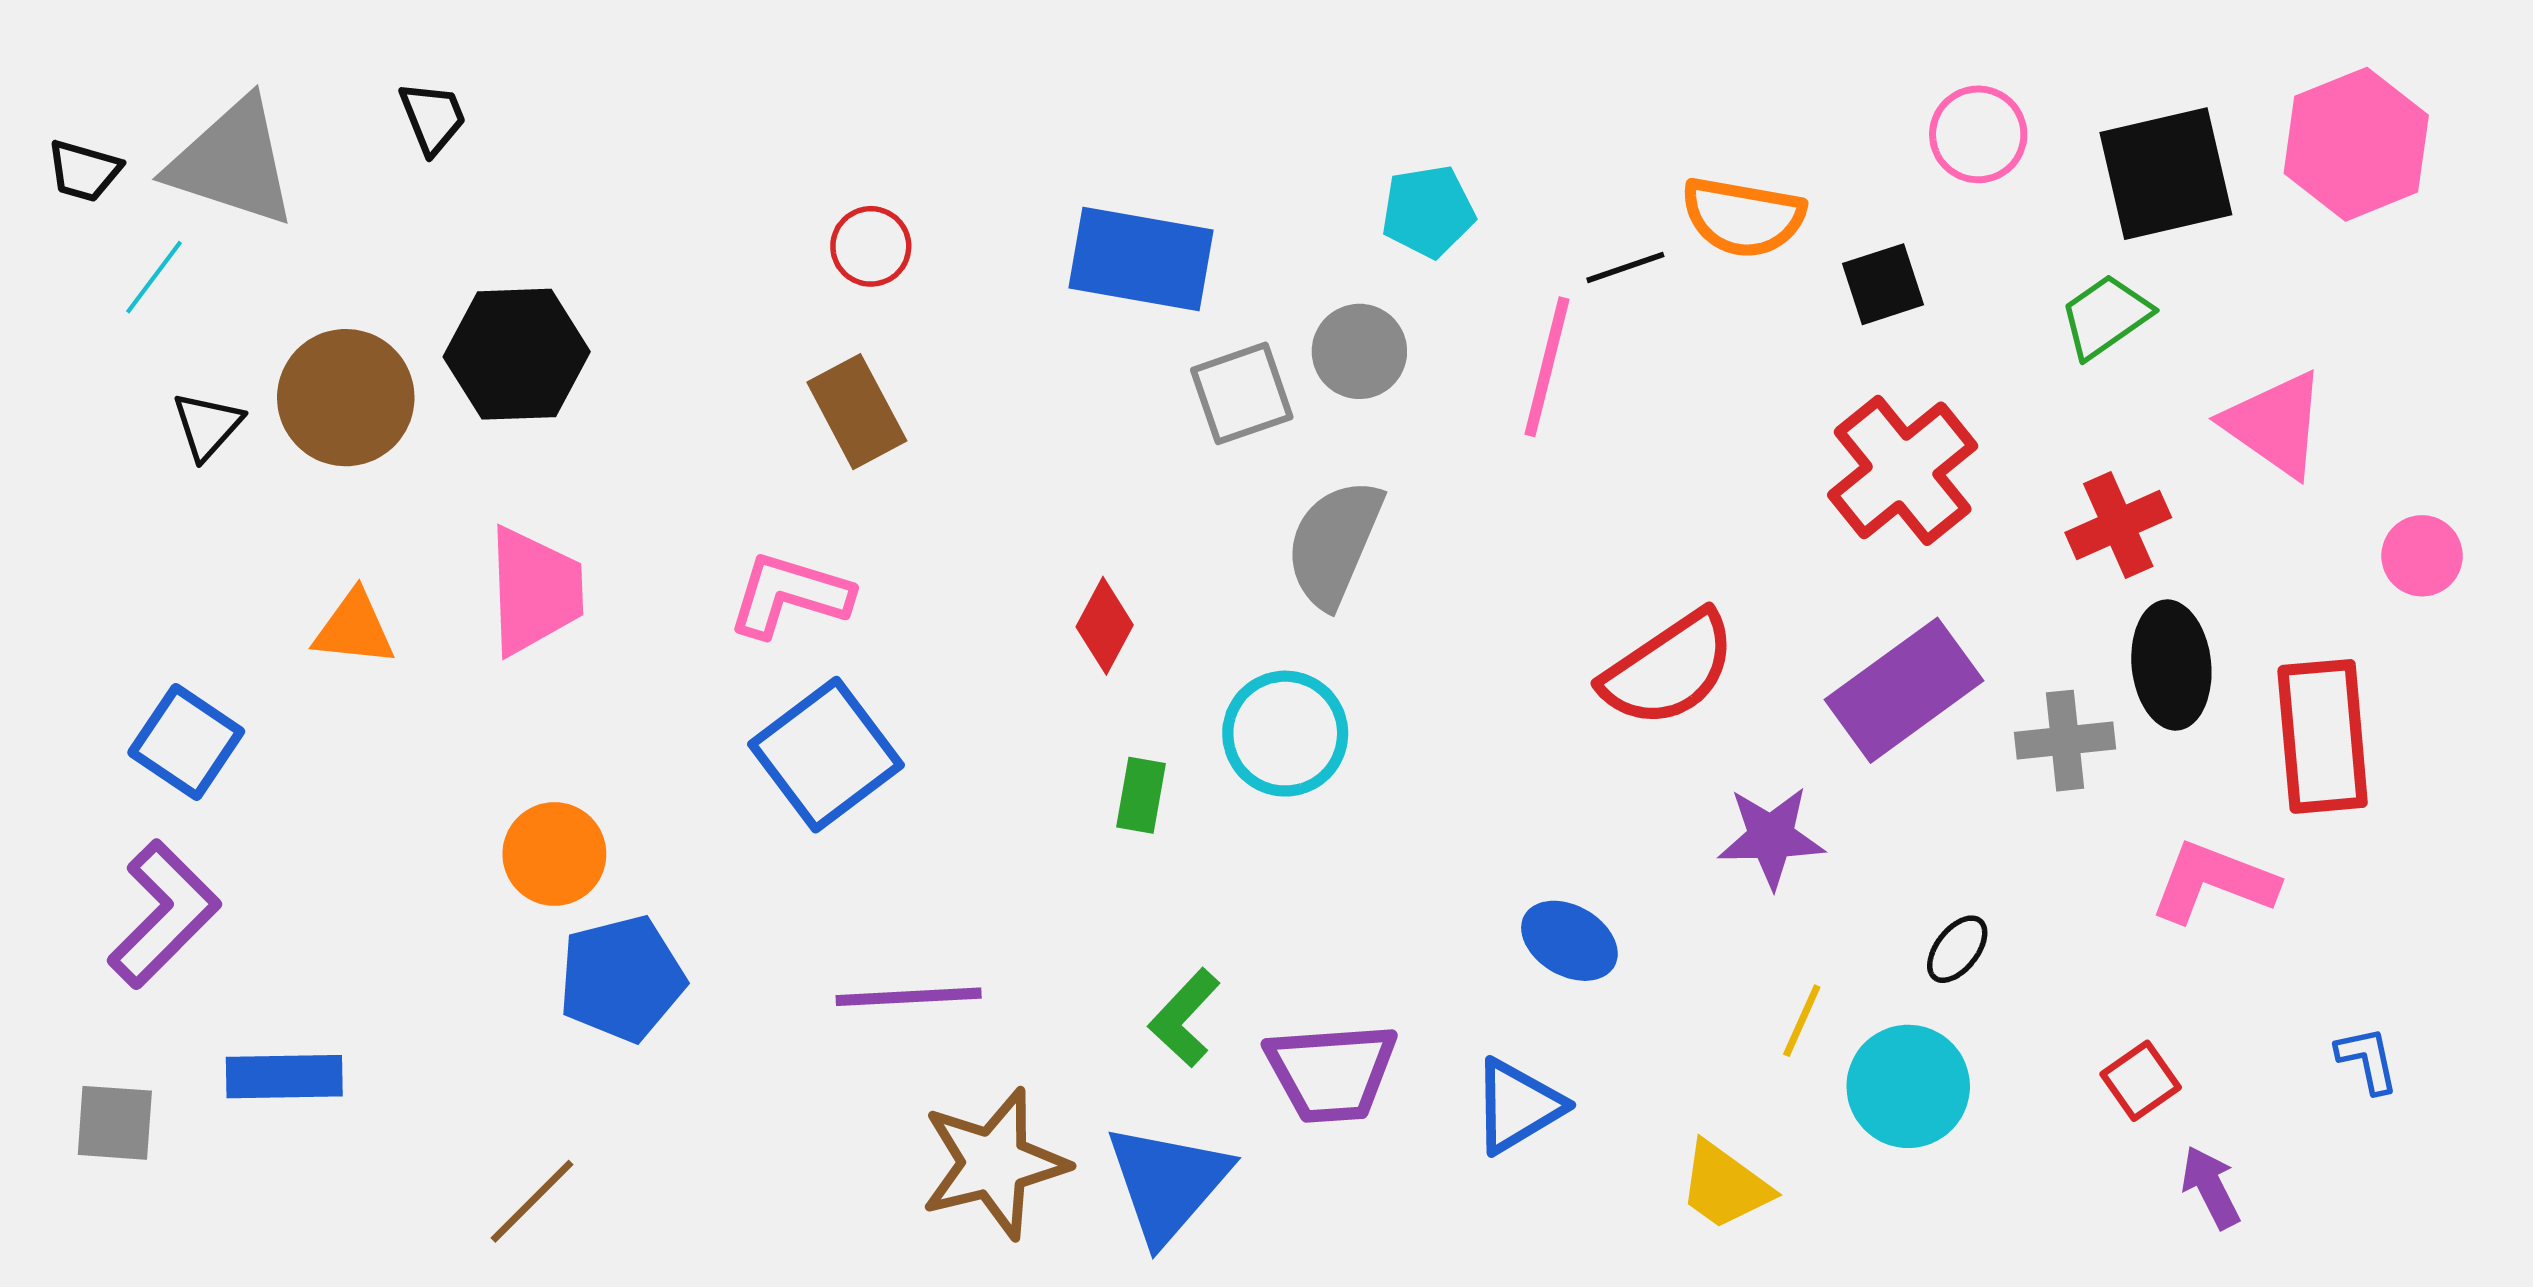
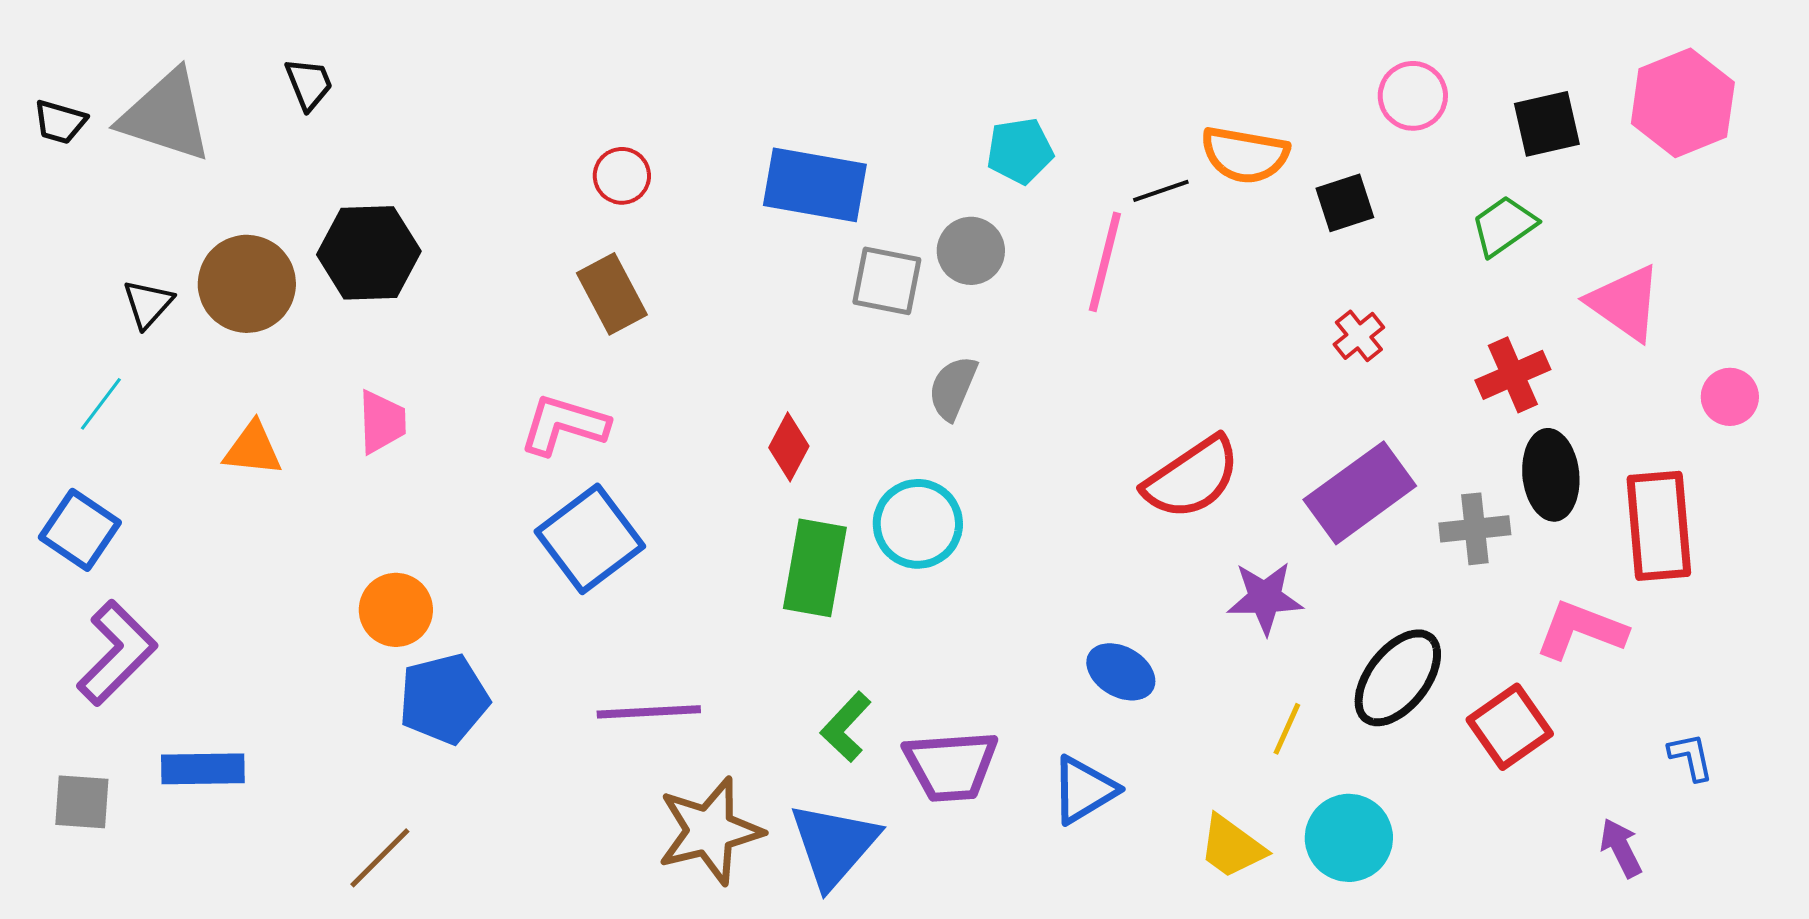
black square: (2166, 174) -> (1547, 124), size x0.7
cyan line: (154, 277) -> (101, 404), moved
gray square: (1242, 393) -> (887, 281), turned 30
red cross: (1903, 470) -> (1359, 336), size x0.5
gray semicircle: (1334, 543) -> (953, 388), size x0.7
pink trapezoid: (535, 591) -> (382, 422), size x0.7
blue square: (186, 742) -> (80, 530), moved
green rectangle: (1141, 795) -> (815, 568), size x1.8
black ellipse: (1957, 949) -> (1398, 678), size x2.0
red square: (2141, 1081) -> (1510, 727), moved, size x1.5
cyan circle: (1908, 1086) -> (1349, 838), moved
purple arrow: (2211, 1187) -> (1621, 848), moved

